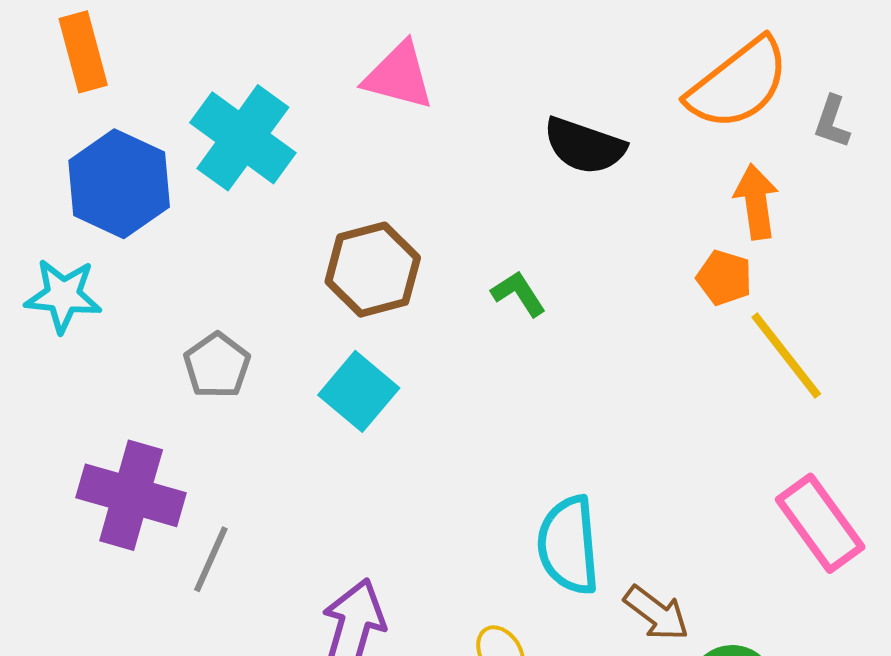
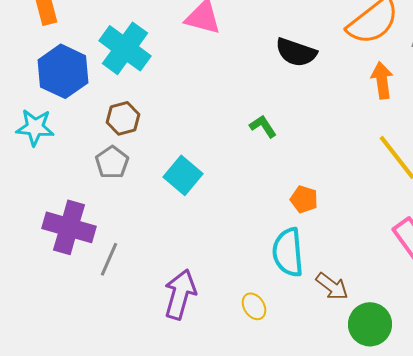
brown hexagon: (373, 270) -> (123, 118), moved, size x0.7
orange pentagon: (724, 278) -> (304, 199), moved

